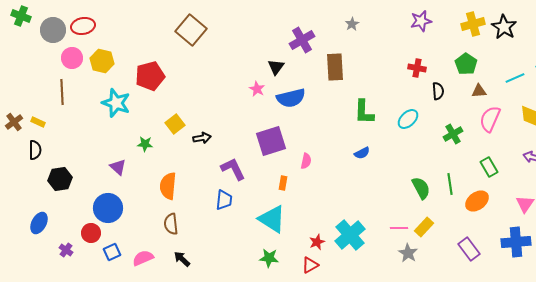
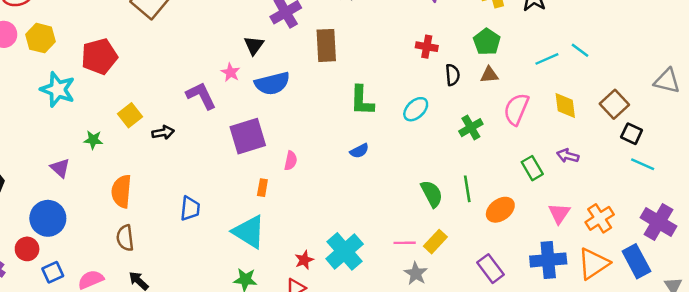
brown triangle: (479, 91) -> (489, 75), moved
green rectangle: (489, 167) -> (532, 168), moved
purple L-shape: (233, 169) -> (201, 96), moved

